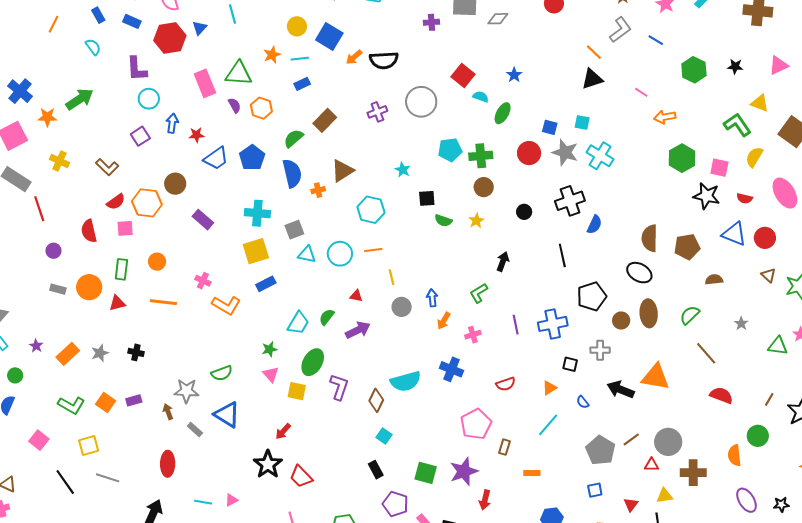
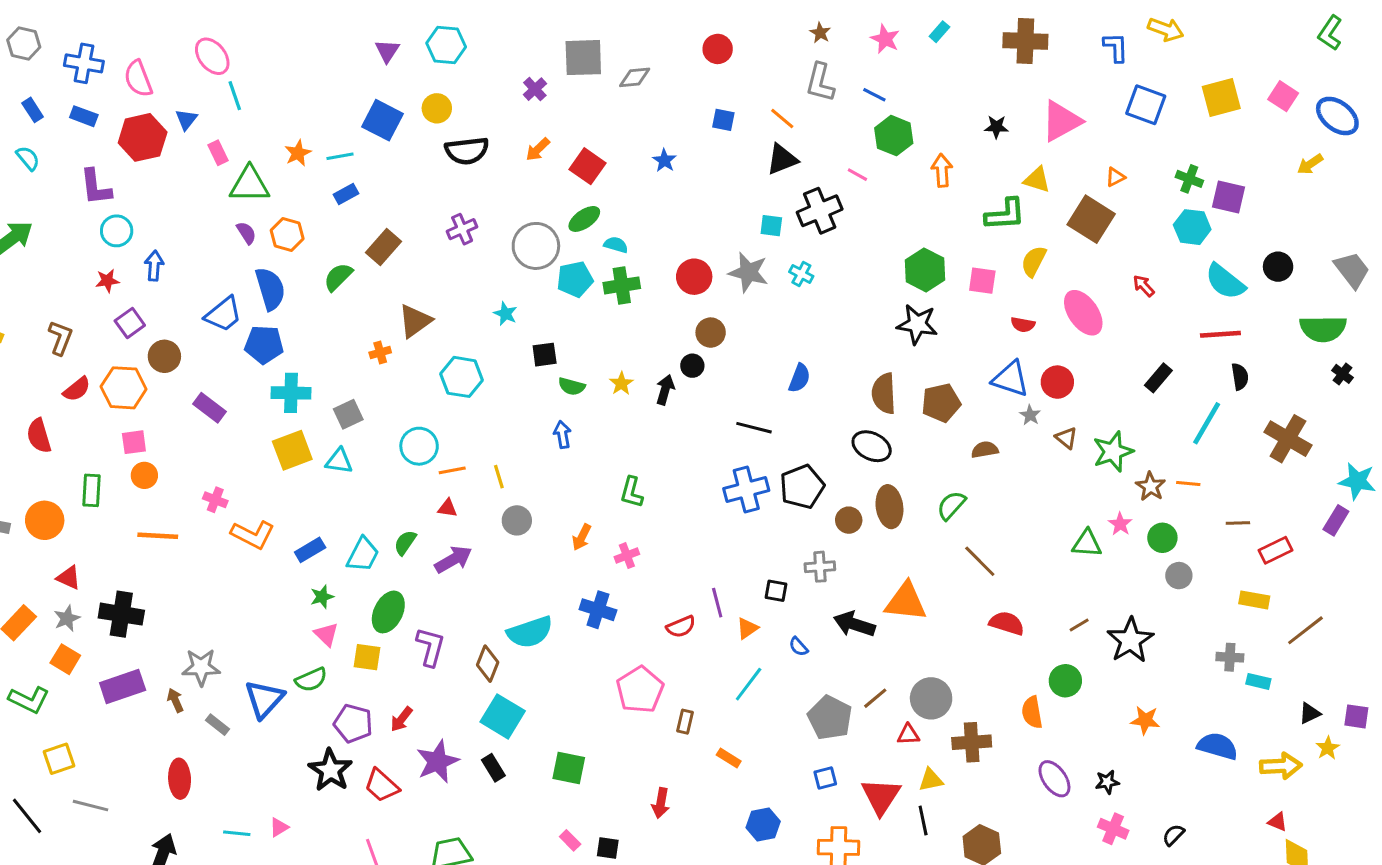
purple cross: (431, 22) -> (535, 89), turned -35
yellow circle: (297, 26) -> (437, 108), moved
gray L-shape: (620, 30) -> (820, 83), turned 144
orange arrow: (354, 57) -> (538, 149), moved
pink triangle: (778, 65) -> (1061, 121), size x1.4
green hexagon: (694, 70) -> (894, 136), moved
pink rectangle: (205, 83) -> (218, 153), moved, size x0.6
cyan semicircle: (481, 97) -> (616, 245), moved
gray circle: (421, 102) -> (536, 246), moved
green ellipse: (503, 113) -> (584, 219), moved, turned 30
orange arrow: (665, 117) -> (942, 170), moved, turned 100
green L-shape: (737, 125) -> (1005, 214), turned 124
blue square: (550, 127) -> (723, 120), moved
red star: (196, 135) -> (107, 281), moved
purple square: (140, 136) -> (130, 323), moved
cyan cross: (600, 156) -> (801, 274), size x0.6
blue pentagon: (252, 158) -> (264, 345), moved, turned -30
brown L-shape: (107, 167) -> (60, 338), turned -110
blue semicircle: (292, 173) -> (270, 289), moved
brown circle: (484, 187) -> (711, 333), moved
black star: (707, 196) -> (917, 324), moved
black cross: (570, 201) -> (820, 211), moved
pink square: (125, 228) -> (134, 442), moved
orange line: (373, 250) -> (452, 470), moved
cyan triangle: (307, 255) -> (339, 461), moved
black line: (562, 255) -> (754, 428), turned -60
black arrow: (503, 262) -> (665, 390), moved
blue rectangle: (266, 284) -> (310, 550), moved
green L-shape: (479, 293) -> (632, 492), turned -40
blue arrow: (432, 298) -> (562, 435), moved
red triangle: (117, 303) -> (69, 578), moved, turned 42
gray star: (741, 323) -> (1030, 415), moved
blue cross: (553, 324) -> (746, 490), moved
purple line: (516, 325) -> (717, 603), moved
black cross: (136, 352) -> (121, 614), size x1.8
green semicircle: (222, 373) -> (311, 680), moved
brown line: (769, 399) -> (1079, 625), turned 32
purple rectangle: (134, 400) -> (123, 686), size x1.8
orange square: (106, 403) -> (65, 659), moved
blue triangle: (227, 415) -> (264, 699), turned 44
red arrow: (283, 431) -> (401, 719), moved
cyan square: (384, 436) -> (503, 716), size x1.8
purple star: (464, 471) -> (438, 762), moved
orange rectangle: (532, 473) -> (729, 758), turned 35
purple pentagon: (395, 504) -> (353, 724), moved
red triangle: (631, 505) -> (881, 796), size x1.8

